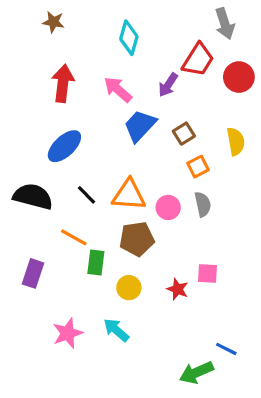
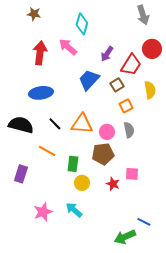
red trapezoid: (198, 60) -> (131, 65), moved
pink arrow: (118, 90) -> (68, 47), moved
blue ellipse: (64, 146) -> (41, 93), turned 35
brown pentagon: (137, 239) -> (103, 154), moved
green rectangle: (96, 262) -> (73, 164), moved

